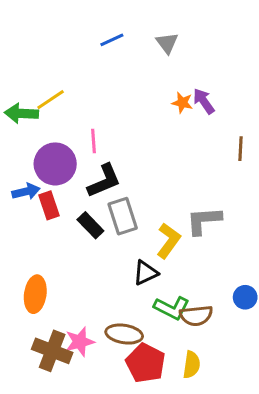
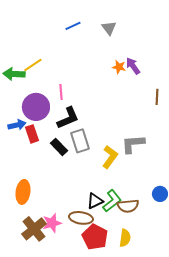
black triangle: (146, 273) -> (95, 201), moved
green L-shape: (172, 308) -> (112, 201), turned -65
brown cross: (52, 351) -> (34, 229), turned 30

